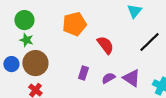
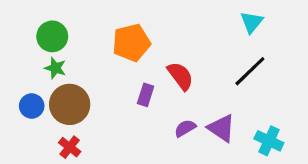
cyan triangle: (134, 11) -> (252, 22), moved
purple rectangle: (83, 73) -> (146, 95), moved

